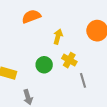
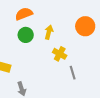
green circle: (44, 65) -> (26, 35), moved

